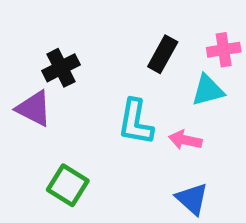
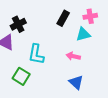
cyan L-shape: (136, 122) -> (36, 54), moved

